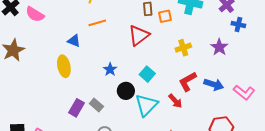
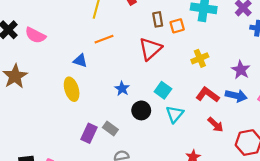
purple star: (219, 47) -> (241, 70), moved
red L-shape: (188, 81) -> (207, 95), turned 70
red arrow: (175, 101) -> (216, 125), moved
cyan triangle: (146, 105) -> (175, 114), moved, size x0.7

